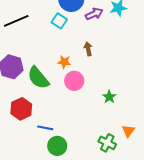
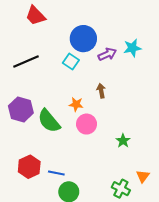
red hexagon: (21, 109) -> (29, 167), moved

